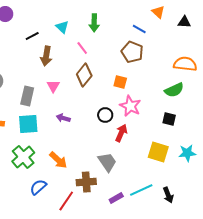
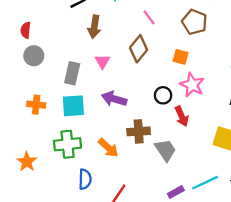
pink line: (82, 48) -> (149, 17), moved
purple arrow: (63, 118) -> (114, 99), size x1.5
red arrow: (121, 133) -> (182, 116), turned 132
green cross: (23, 157) -> (68, 144), turned 35
brown cross: (86, 182) -> (139, 131), moved
blue semicircle: (38, 187) -> (85, 179), turned 132

